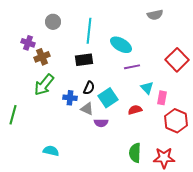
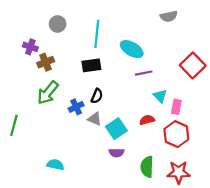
blue cross: (70, 98) -> (76, 107), turned -32
cyan square: (108, 98) -> (116, 129), moved
red hexagon: (176, 121) -> (176, 134), moved
purple semicircle: (101, 123) -> (116, 153), moved

